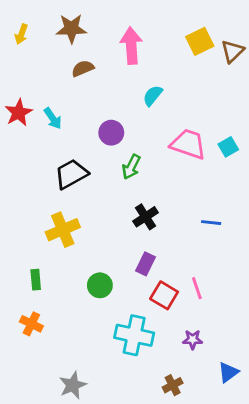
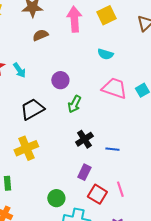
yellow square: (200, 41) -> (106, 15), moved
cyan semicircle: (153, 96) -> (105, 54), moved, turned -112
blue line: (211, 223) -> (112, 149), moved
green circle: (100, 285) -> (56, 198), moved

